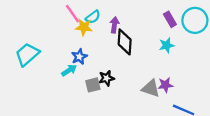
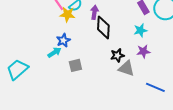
cyan trapezoid: (27, 54) -> (17, 69), moved
black star: (107, 78) -> (117, 55), moved
purple star: (165, 85) -> (143, 51), moved

